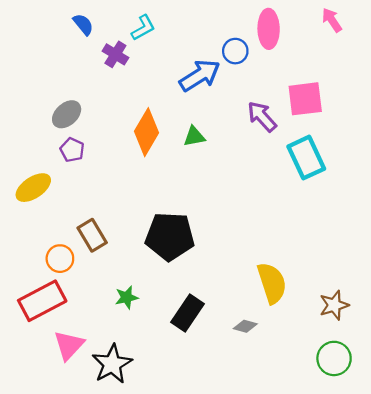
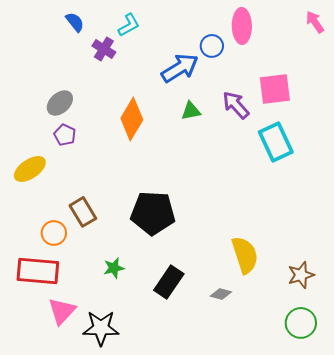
pink arrow: (332, 20) -> (315, 22), moved
green triangle: (194, 137) -> (191, 111), moved
red rectangle: (42, 301) -> (38, 271), turned 33
black star: (112, 364) -> (101, 328), turned 30

